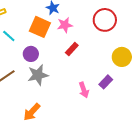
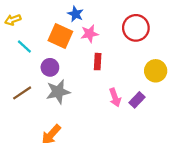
red rectangle: (72, 49) -> (98, 62), turned -40
pink arrow: (84, 90) -> (115, 98), moved

